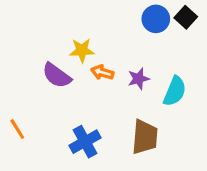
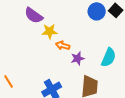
purple semicircle: (57, 76) -> (34, 15), moved
purple star: (139, 79) -> (78, 58), moved

